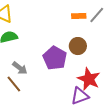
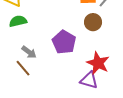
brown circle: (78, 46) -> (93, 22), moved
purple triangle: (80, 96) -> (89, 80), turned 36

